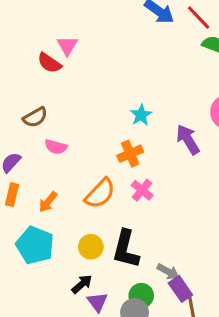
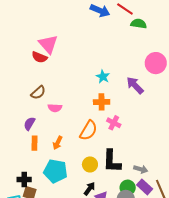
pink triangle: (67, 46) -> (48, 44), size x1.5
orange cross: (130, 154) -> (102, 102), turned 35
purple rectangle: (180, 289) -> (145, 187), moved

